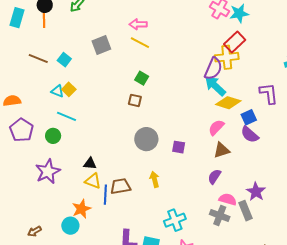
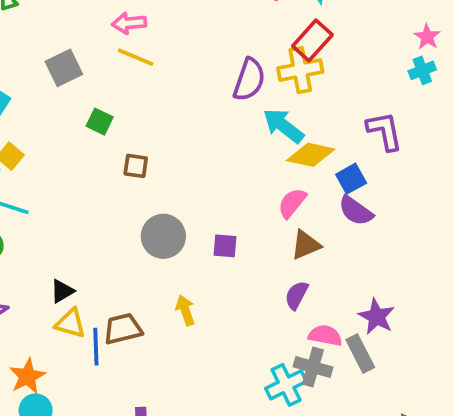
purple semicircle: (213, 69) -> (249, 80), moved
green square: (142, 78) -> (100, 122), moved
black triangle: (90, 164) -> (62, 291), turned -32
orange star: (81, 209) -> (27, 376), moved
cyan cross: (175, 220) -> (286, 385), moved

